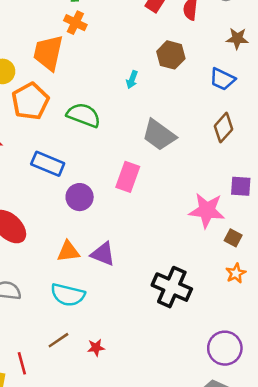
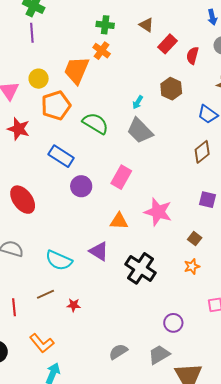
gray trapezoid: (159, 135) -> (140, 131), moved
pink star: (207, 210) -> (158, 212), moved
orange triangle: (68, 251) -> (119, 221), moved
purple triangle: (103, 254) -> (99, 251), moved
purple circle: (225, 348) -> (173, 323), size x0.7

